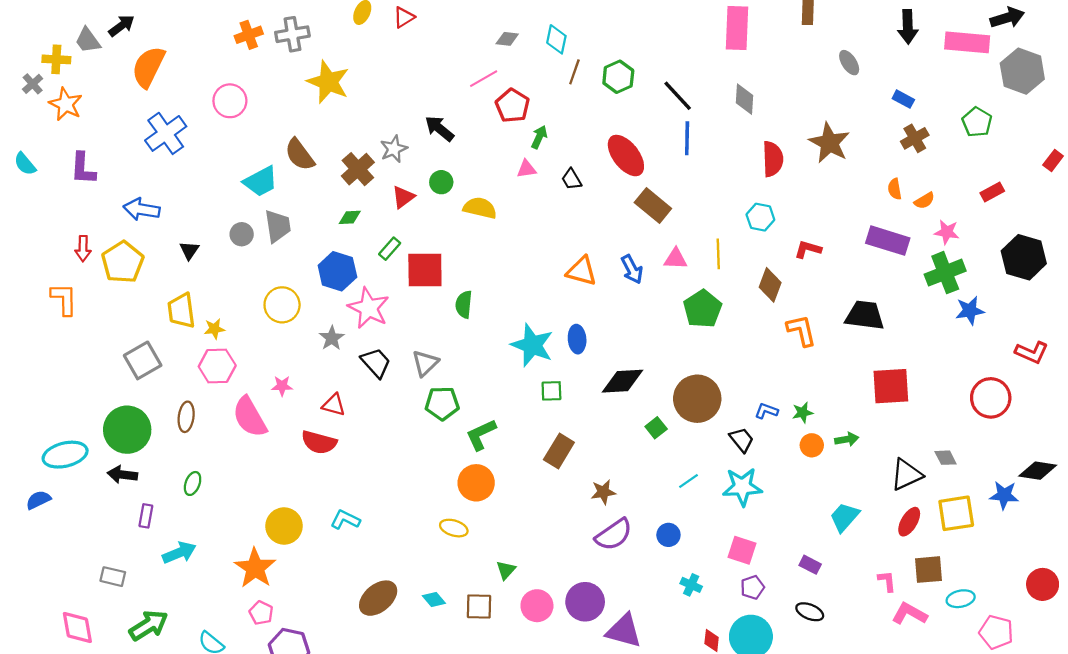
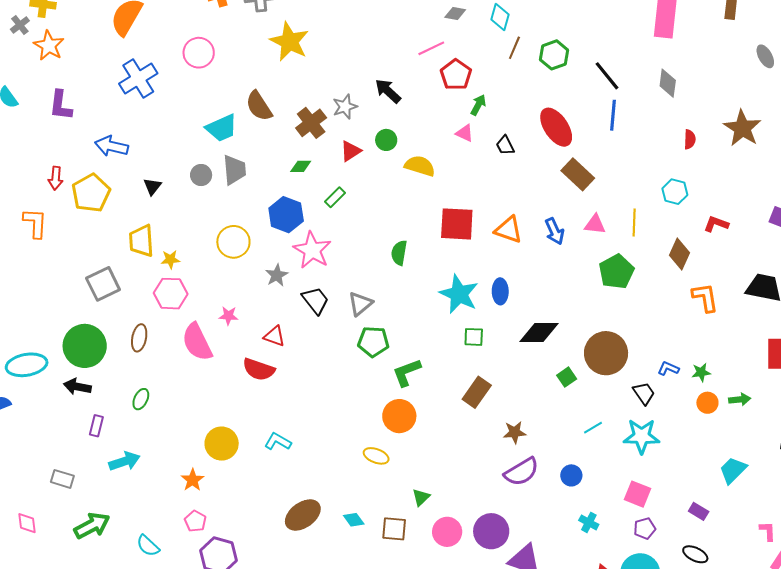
red semicircle: (773, 159) -> (690, 139), size x0.6
pink triangle: (526, 169) -> (465, 133), turned 30
red square: (425, 270) -> (457, 224), moved
orange star: (255, 568) -> (193, 480), size x0.6
pink diamond: (77, 627) -> (27, 523), size x0.7

